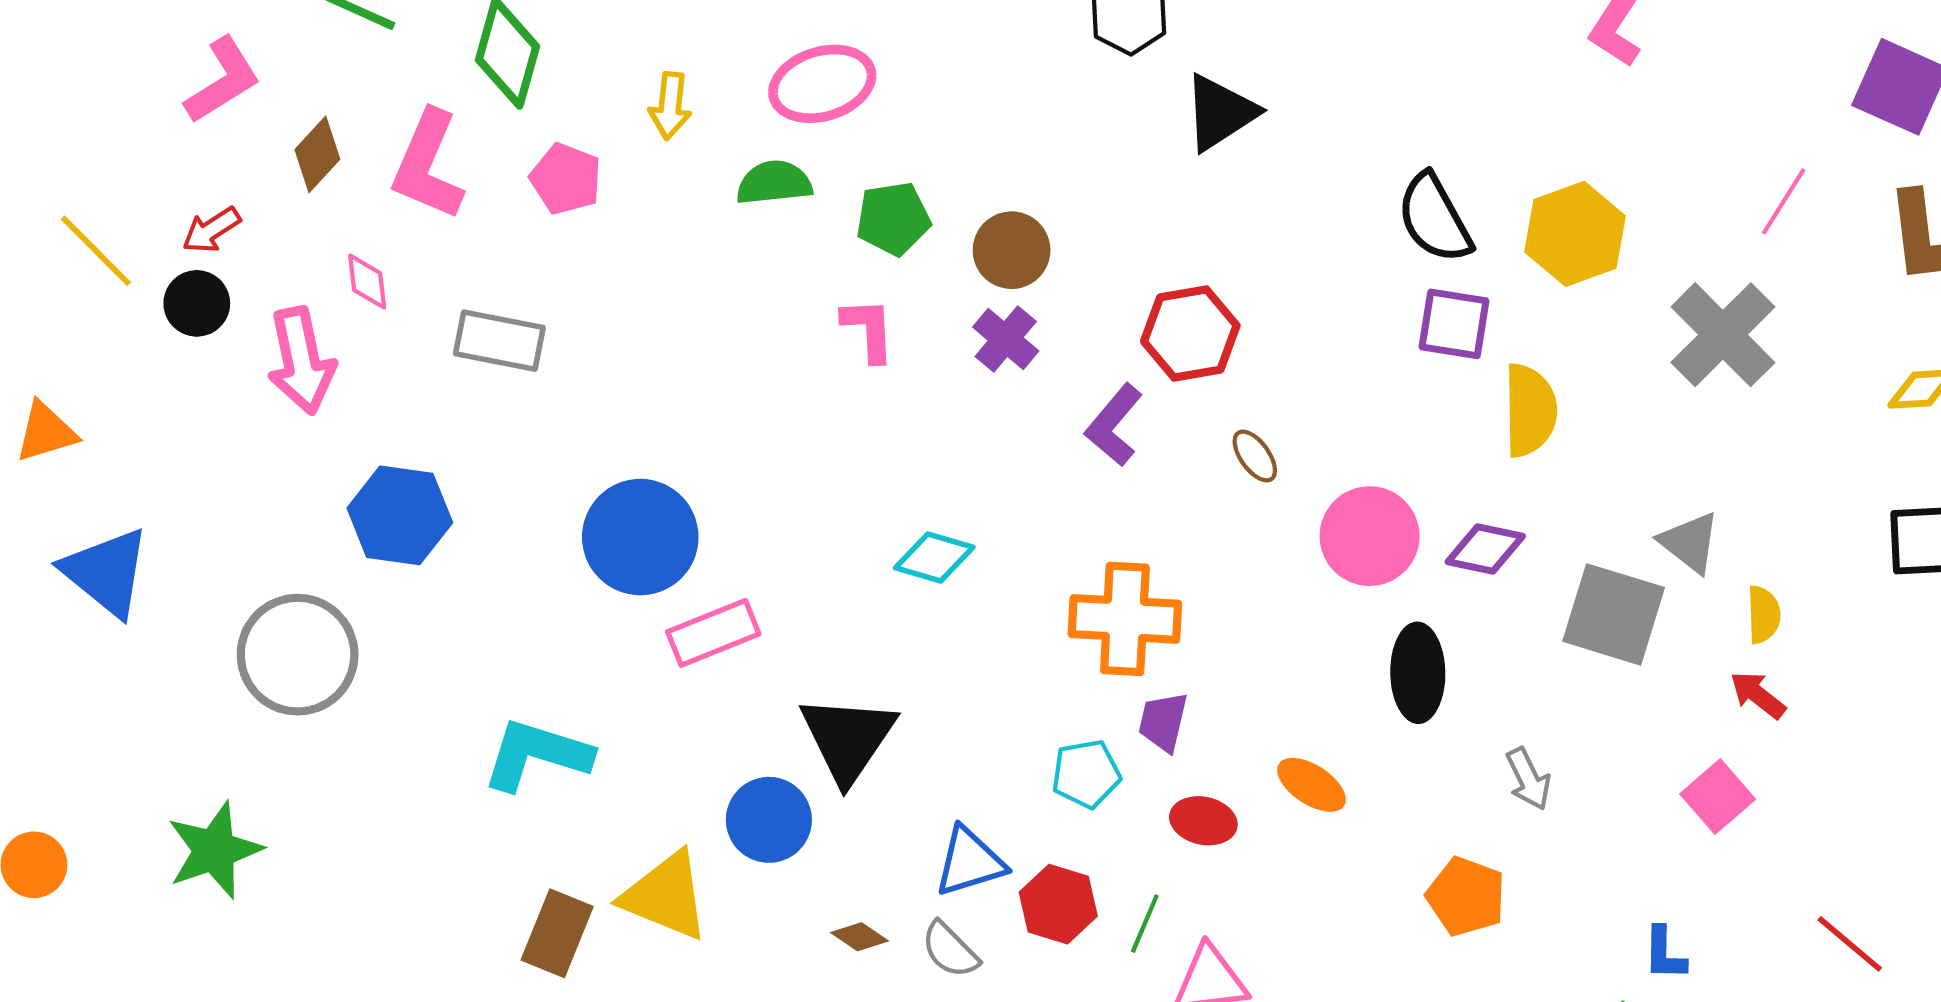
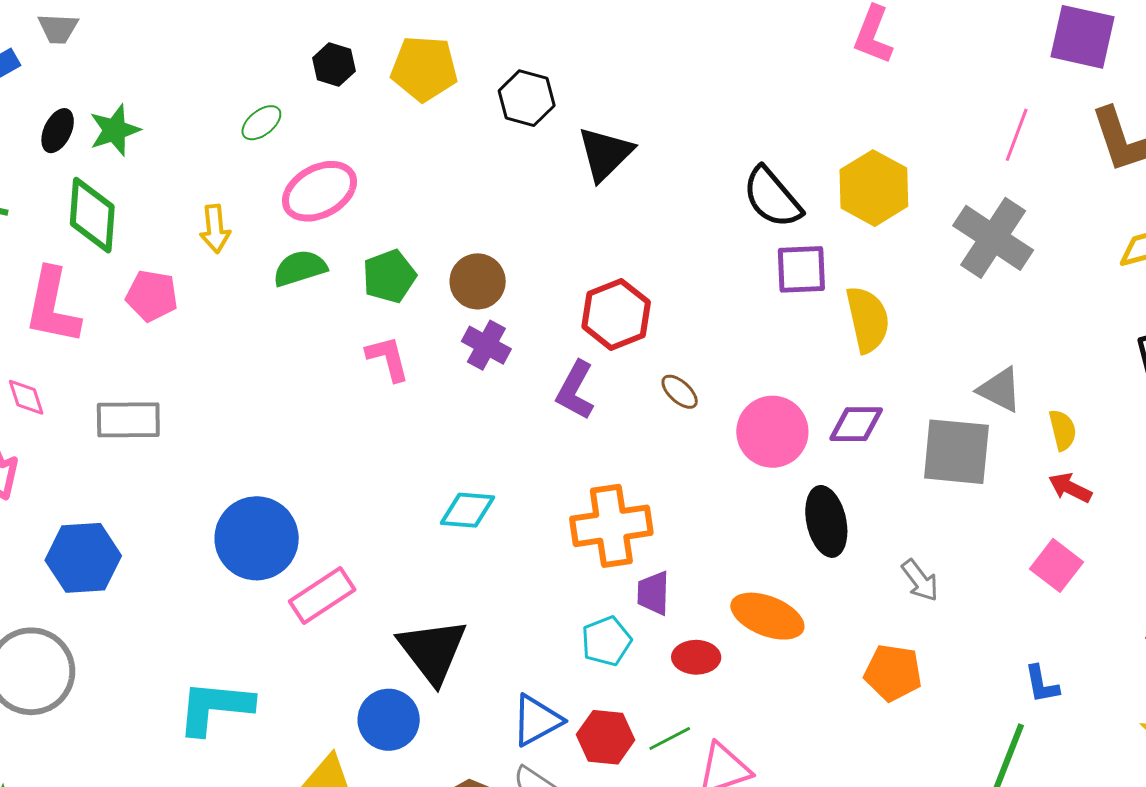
orange ellipse: (1312, 785) -> (767, 616), size x1.4
green line: (1145, 924) -> (670, 738), turned 51

